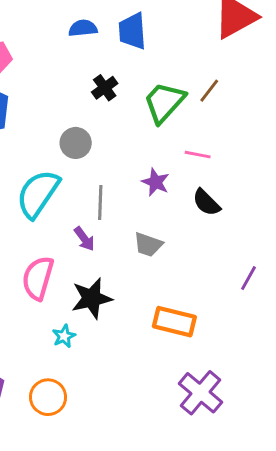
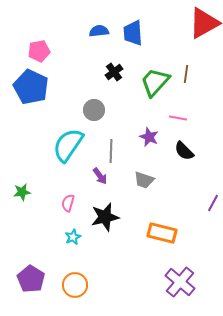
brown line: (209, 91) -> (186, 74), turned -30
pink semicircle: (38, 278) -> (68, 203), size x0.6
cyan star: (64, 336) -> (73, 237), moved

